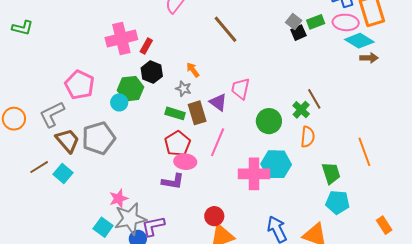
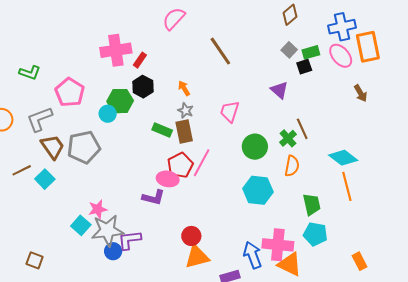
pink ellipse: (346, 22) -> (341, 56), turned 40
green L-shape: (23, 28) -> (30, 73), moved
black square: (298, 33) -> (304, 67), moved
cyan diamond: (359, 41) -> (343, 158), moved
brown arrow: (369, 58) -> (361, 93), turned 54
gray star: (183, 89) -> (185, 111), moved
purple triangle: (218, 102) -> (279, 90), moved
red pentagon: (178, 144) -> (180, 165), moved
pink cross: (254, 174) -> (278, 245), moved
cyan square: (103, 227) -> (81, 225), moved

